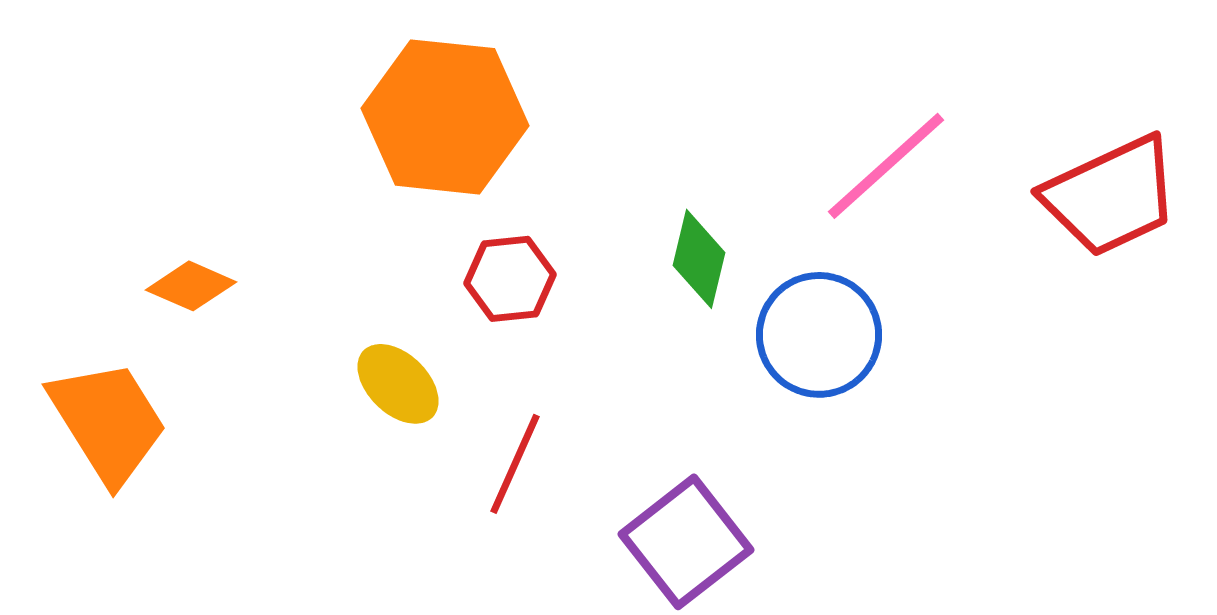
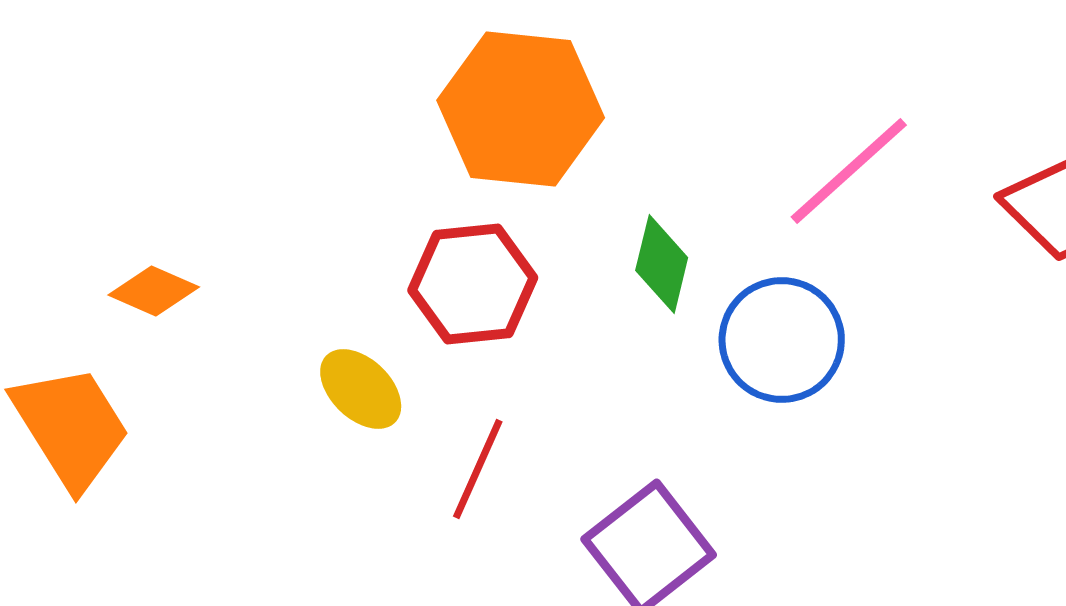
orange hexagon: (445, 117) -> (521, 109), moved
red hexagon: (510, 279) -> (473, 284), size x1.4

